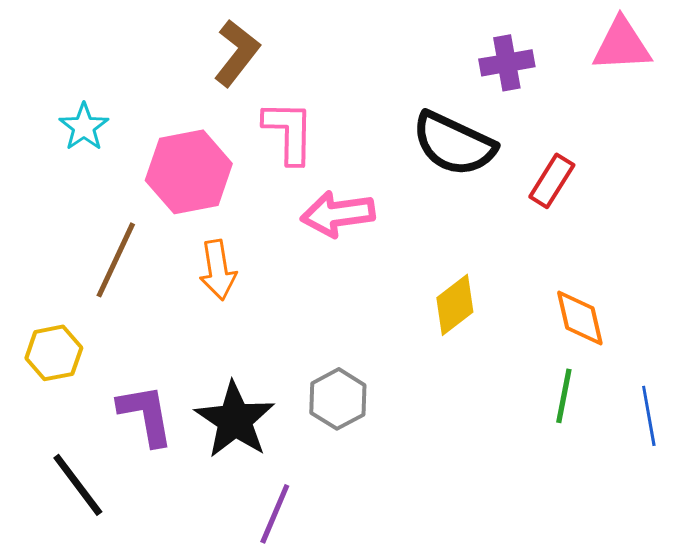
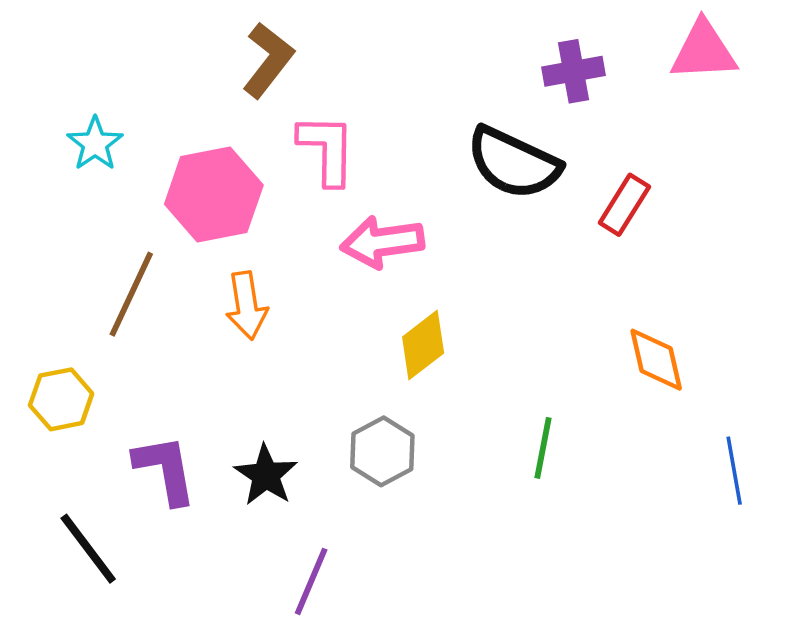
yellow diamond: (455, 305) -> (423, 345), moved
green line: (564, 396) -> (543, 448), moved
black star: (235, 420) -> (266, 475), size x0.7

